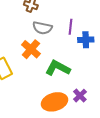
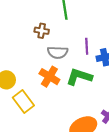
green L-shape: (58, 68) -> (79, 77), moved

